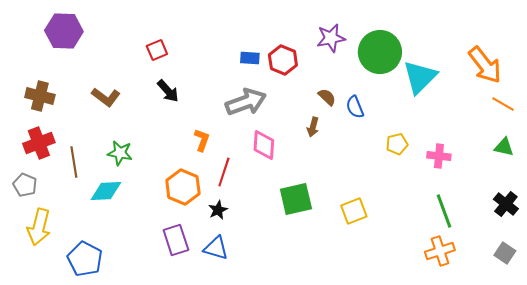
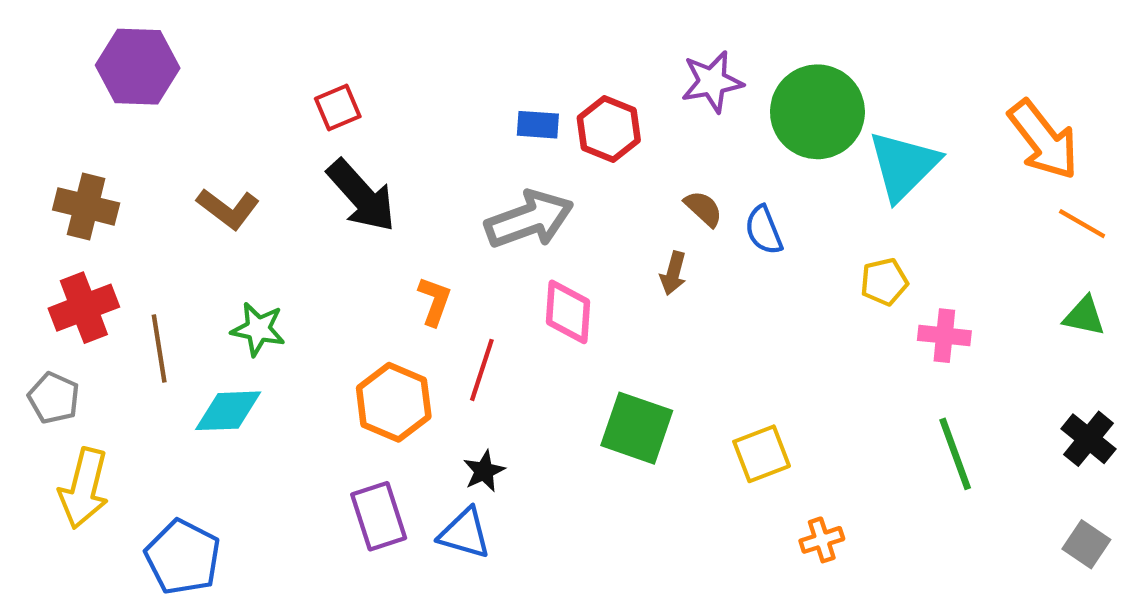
black arrow: (168, 91) -> (361, 196), size x1.5
yellow pentagon: (397, 144) -> (884, 282), moved
green square: (296, 199) -> (637, 428), turned 32
black star: (218, 210) -> (484, 471), moved
orange cross: (440, 251) -> (822, 540), moved, size x0.7

